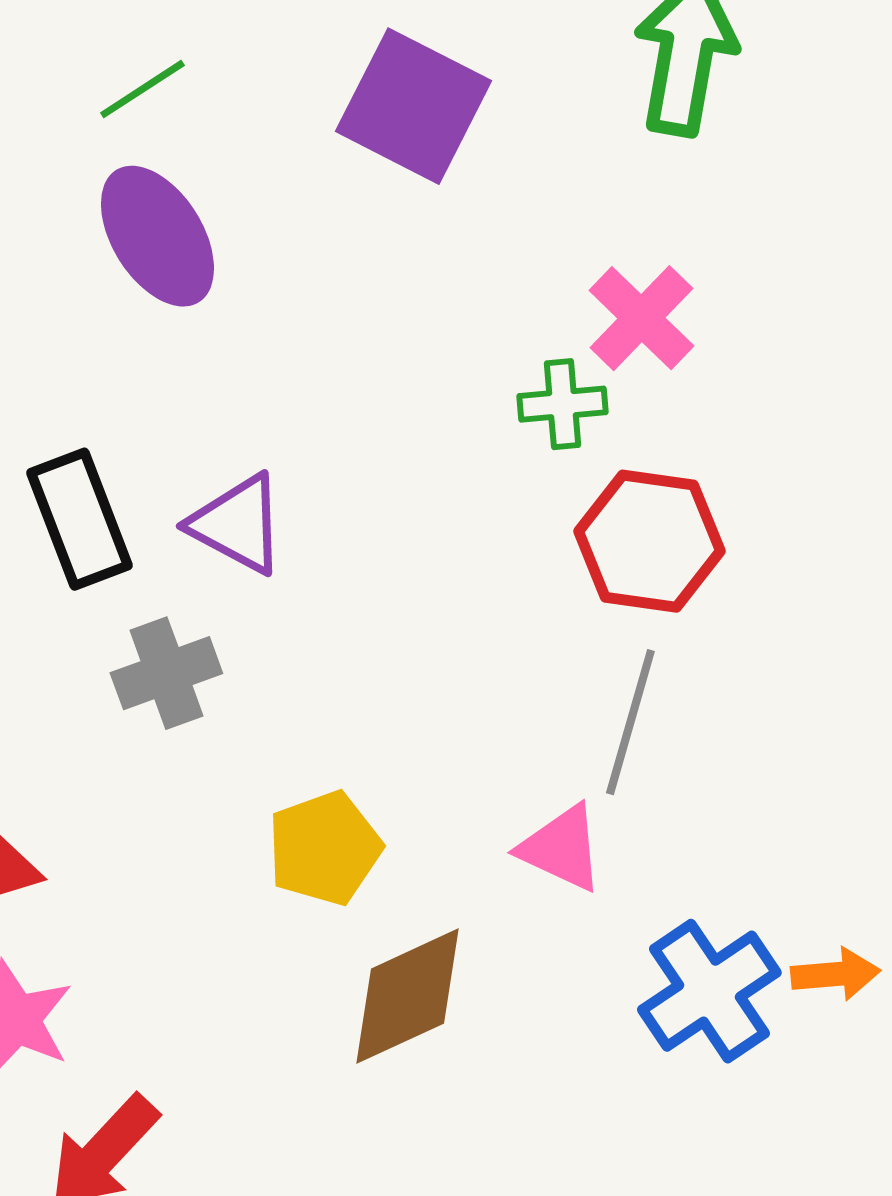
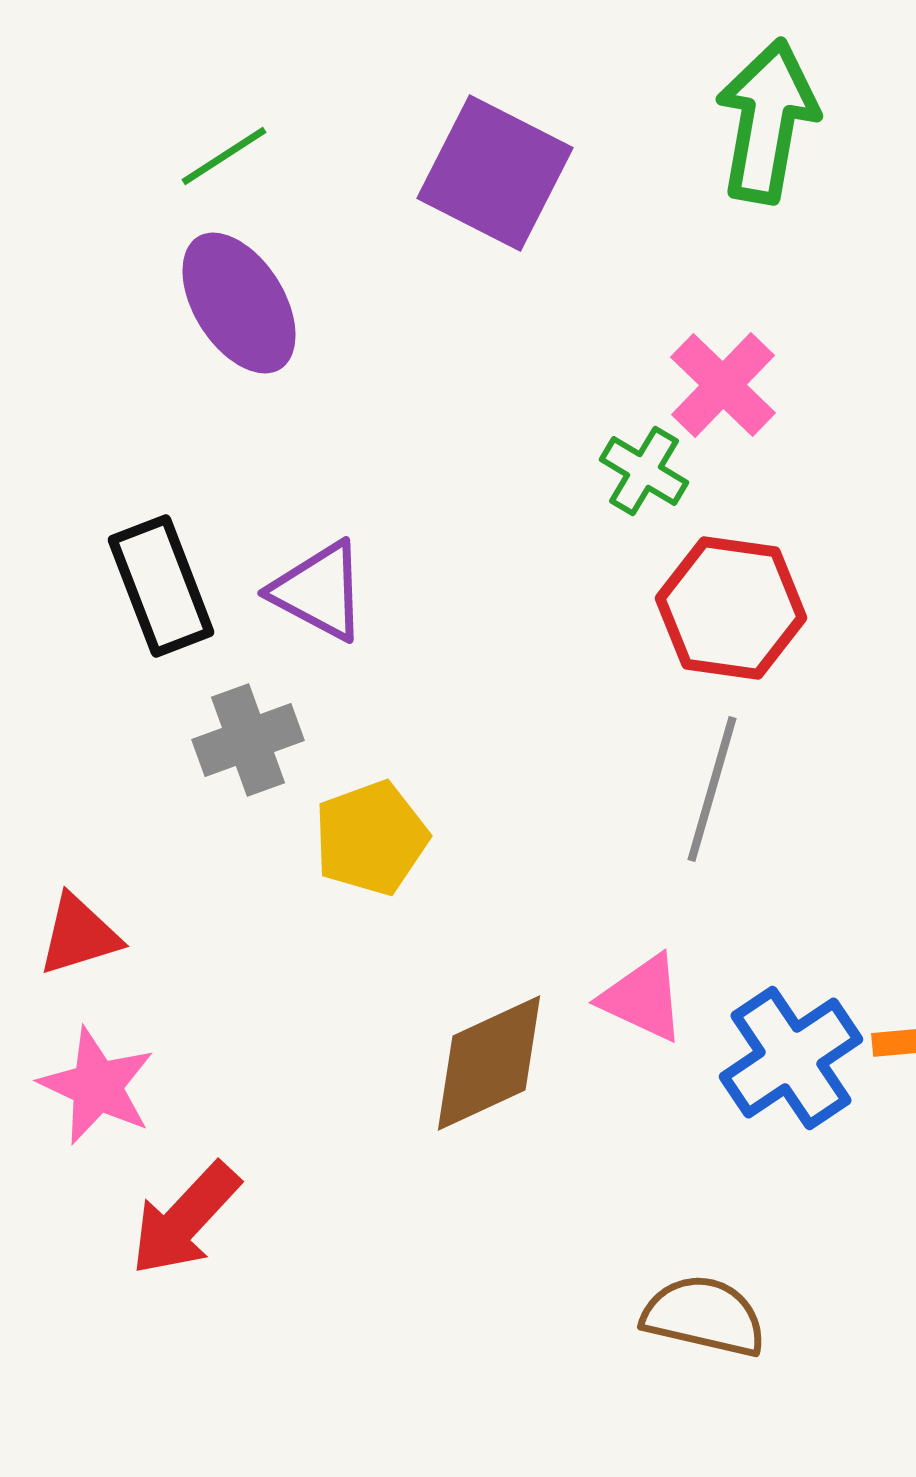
green cross: (562, 404) -> (644, 471), turned 36
yellow pentagon: (324, 848) -> (371, 838), moved
pink triangle: (561, 848) -> (643, 998), moved

